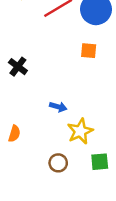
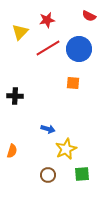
black cross: (18, 67) -> (15, 96), turned -35

